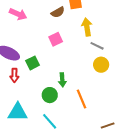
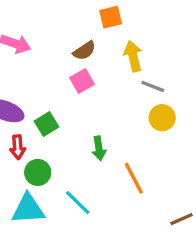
brown semicircle: (58, 12) -> (84, 51), moved
green circle: (50, 95) -> (38, 172), moved
cyan line: (50, 121) -> (78, 203), moved

